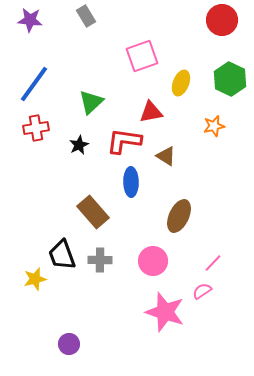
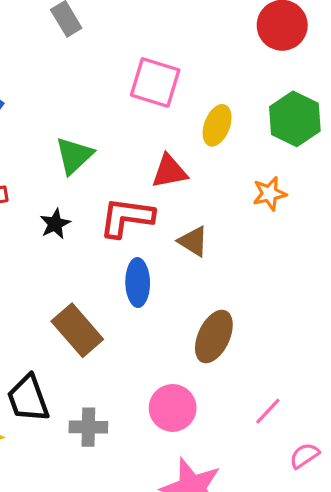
pink square: (142, 56) -> (155, 82), turned 36
gray cross: (100, 260) -> (88, 427), moved
pink semicircle: (202, 291) -> (304, 456), moved

